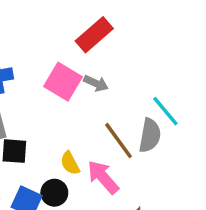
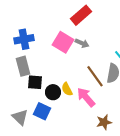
black circle: (54, 193) -> (53, 92), moved

